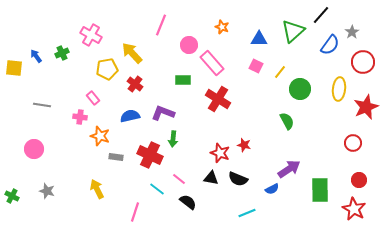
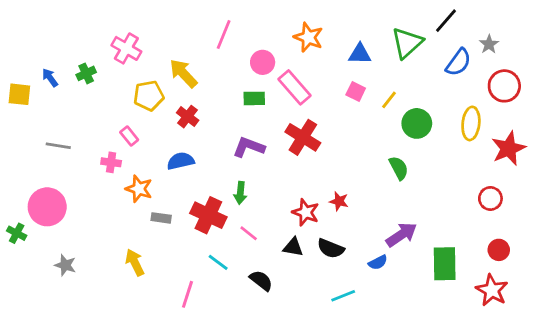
orange star: (222, 27) -> (308, 37), size x1.5
green rectangle: (183, 80) -> (254, 98), moved
purple L-shape: (163, 113) -> (249, 147), moved
pink circle: (34, 149) -> (47, 207), size x1.4
pink line: (179, 179) -> (249, 233), moved
green cross: (12, 196) -> (17, 233), moved

